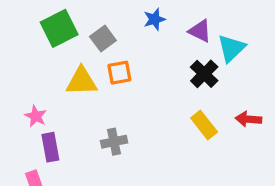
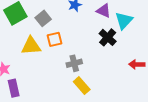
yellow rectangle: (204, 125) -> (82, 86), moved
gray cross: (114, 142) -> (74, 63), moved

